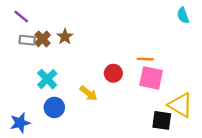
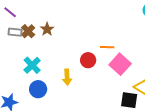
orange line: (145, 59) -> (107, 47), moved
pink square: (151, 78) -> (120, 64), turned 30
yellow arrow: (89, 93) -> (67, 77), turned 49

